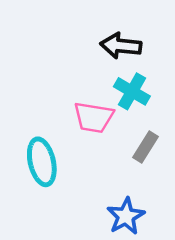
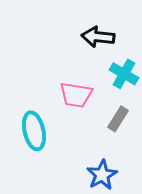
cyan cross: (132, 91) -> (124, 74), moved

